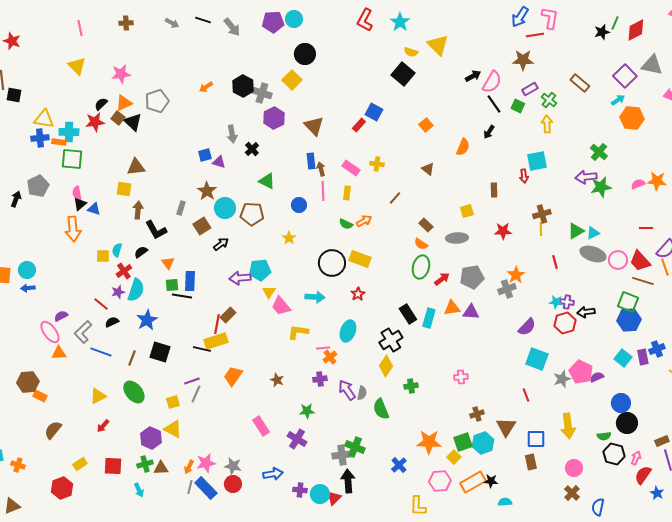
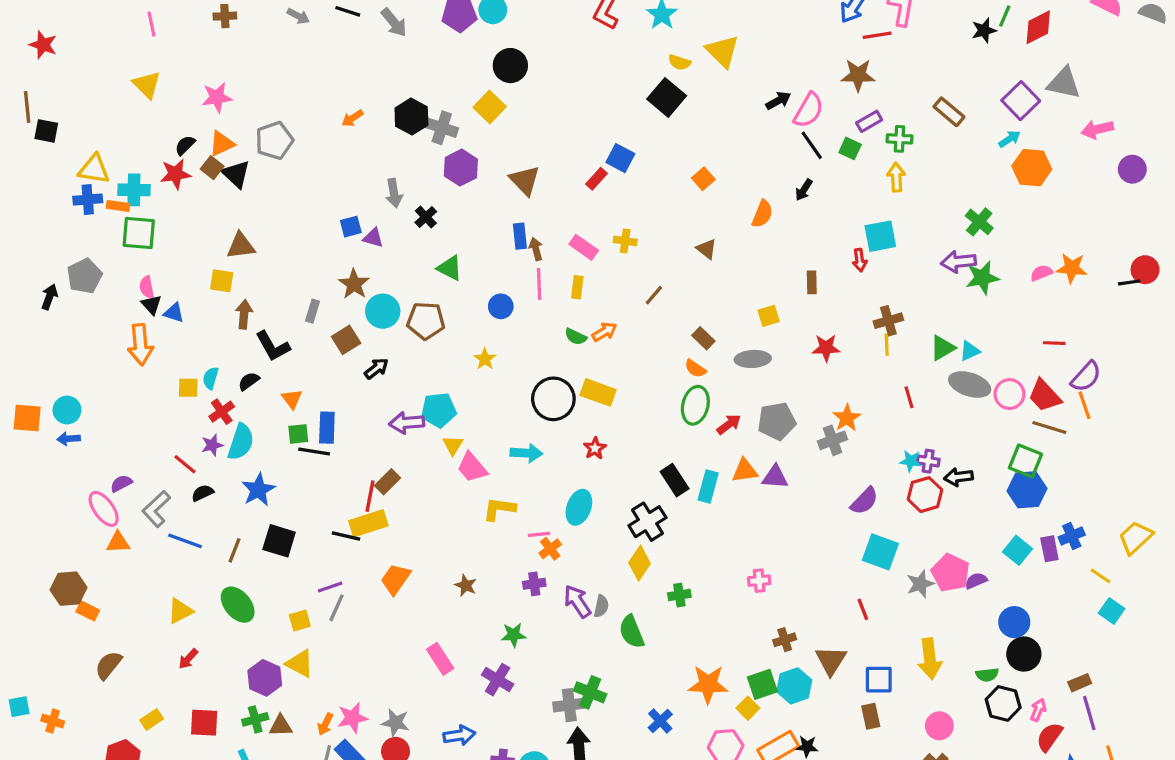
green cross: (549, 100) -> (899, 139), turned -35
black triangle: (80, 204) -> (152, 305), turned -32

